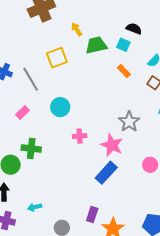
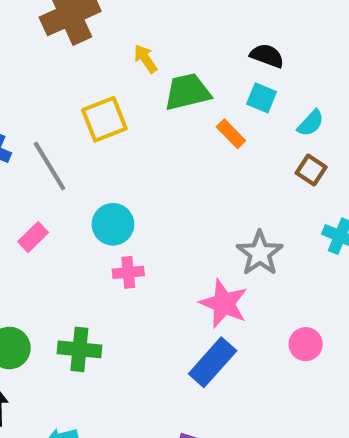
cyan square: (123, 45) -> (262, 98), moved
orange rectangle: (124, 71) -> (231, 134), moved
pink cross: (80, 136) -> (128, 272), moved
green cross: (31, 149) -> (79, 349), moved

